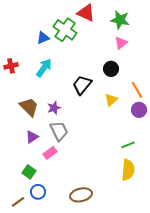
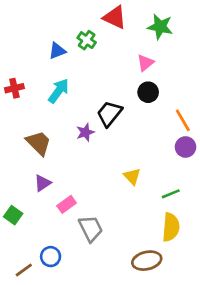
green cross: (65, 30) -> (87, 40), size x0.6
pink triangle: (121, 43) -> (145, 63), moved
yellow triangle: (111, 100) -> (132, 176), moved, turned -32
purple star: (54, 108) -> (85, 132), moved
gray trapezoid: (59, 131) -> (91, 229), moved
green square: (29, 172) -> (13, 215), moved
brown ellipse: (81, 195) -> (147, 261), moved

